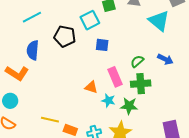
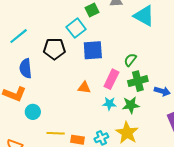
blue square: (102, 45) -> (93, 50), size x1.5
blue arrow: (165, 59) -> (162, 91), moved
pink rectangle: (115, 77) -> (111, 79), turned 60
orange triangle: (91, 87) -> (84, 88), moved
cyan circle: (10, 101) -> (33, 112), moved

